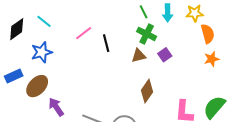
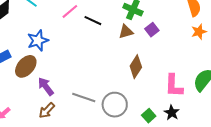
black line: (106, 43) -> (93, 21), turned -48
blue star: (42, 52) -> (38, 40), moved

